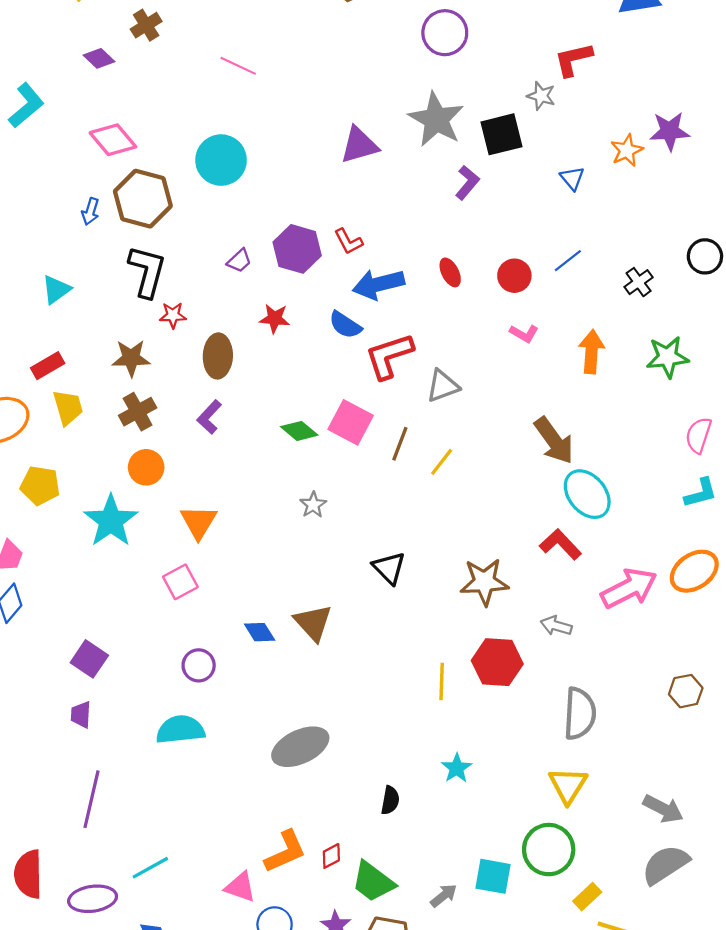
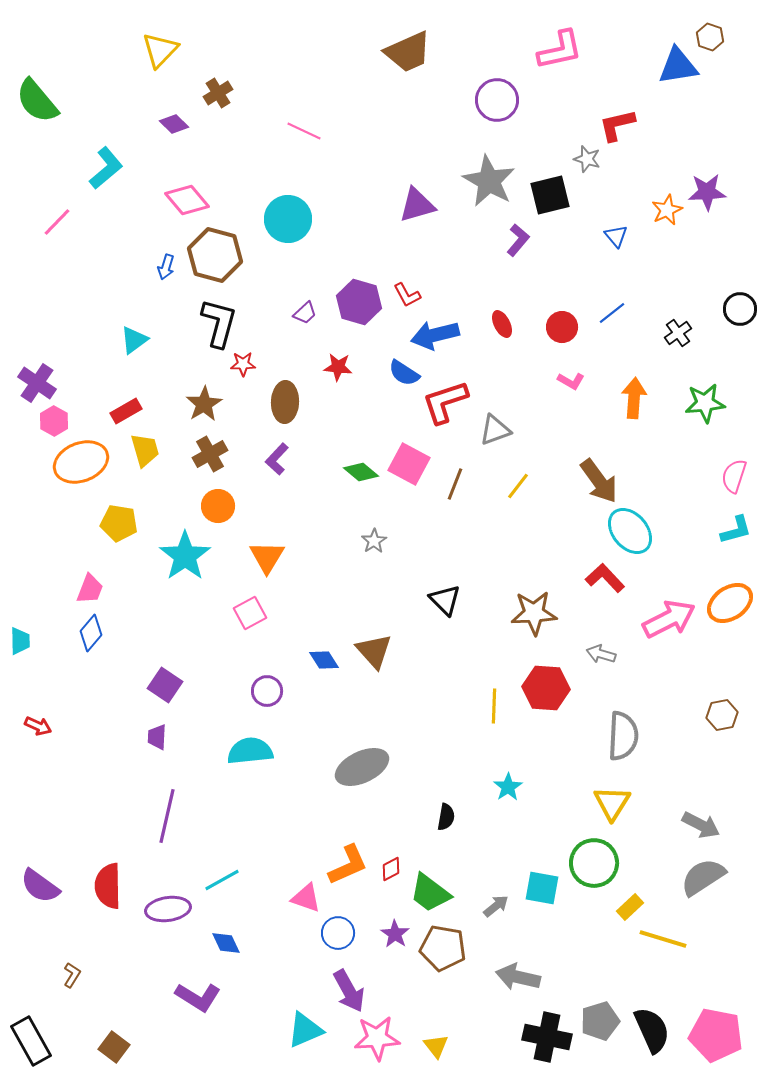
brown star: (131, 358) -> (204, 404), turned -30
yellow line: (442, 462) -> (518, 486), moved

